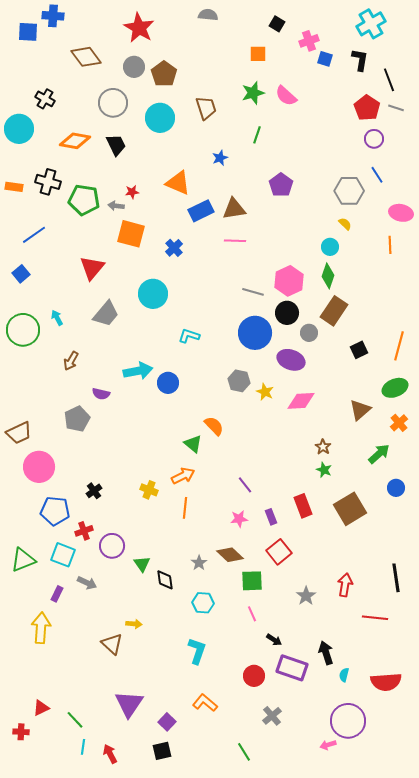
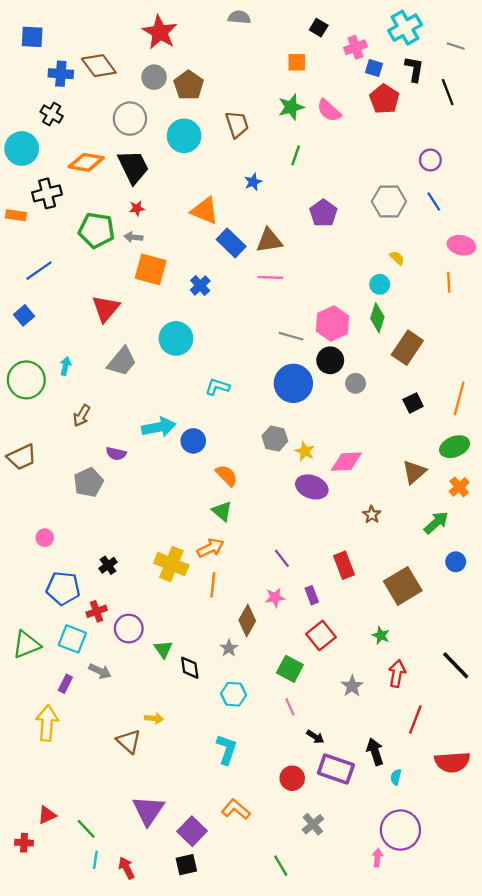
blue cross: (53, 16) -> (61, 74), moved
cyan cross: (371, 24) -> (405, 28), moved
red pentagon: (367, 108) -> (384, 99), moved
gray line: (396, 108) -> (456, 46), moved
black trapezoid: (116, 145) -> (133, 167), size x1.4
black cross: (48, 182) -> (47, 193), moved, turned -30
gray hexagon: (349, 191) -> (389, 201), moved
red star: (132, 192) -> (137, 208), moved
blue rectangle: (201, 211) -> (231, 243), turned 70
brown rectangle: (334, 311) -> (407, 348), moved
cyan arrow: (57, 318) -> (65, 366), turned 42
purple ellipse: (291, 360) -> (312, 487), moved
orange semicircle: (214, 426) -> (227, 475), moved
brown trapezoid: (19, 433) -> (22, 457), moved
pink circle: (39, 467) -> (45, 538), size x0.5
green star: (324, 470) -> (381, 635), moved
yellow cross: (149, 490) -> (171, 564), size x1.6
red rectangle: (303, 506) -> (344, 565), moved
brown diamond: (230, 555) -> (247, 620), moved, turned 76
black line: (396, 578) -> (456, 665), turned -36
green square: (252, 581) -> (290, 669), turned 30
red line: (375, 618) -> (415, 719), moved, turned -75
red semicircle: (386, 682) -> (452, 762), moved
purple square: (167, 722) -> (192, 831), size x1.4
pink arrow: (328, 745) -> (377, 858), turned 112

